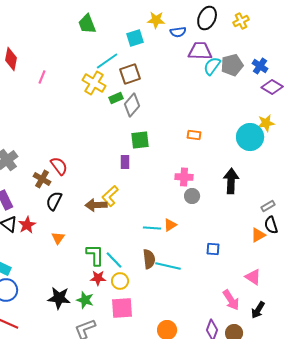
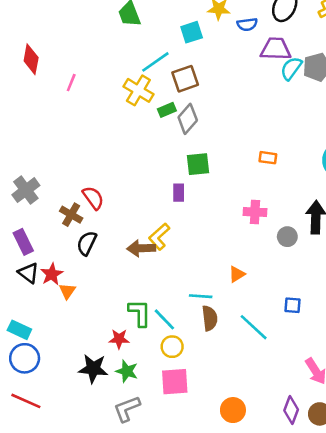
gray circle: (192, 196) -> (287, 237), moved
cyan line: (152, 228) -> (201, 296), moved
orange triangle: (58, 238) -> (67, 291), moved
cyan line: (168, 266) -> (254, 327), moved, turned 30
red star: (98, 278) -> (119, 339), moved

